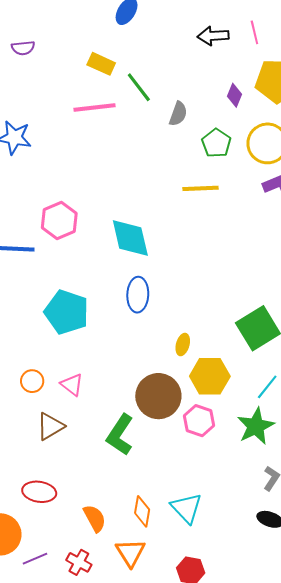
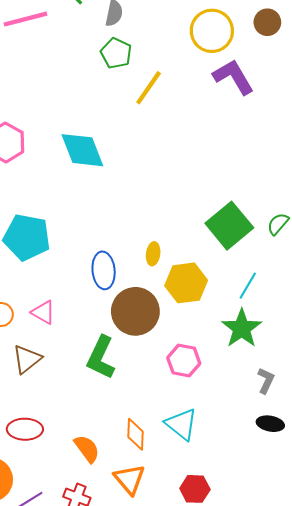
green pentagon: (216, 143) -> (116, 53), moved
yellow line: (201, 188) -> (149, 88), turned -45
blue ellipse: (138, 295) -> (104, 270), moved
pink hexagon: (199, 421) -> (184, 361), moved

